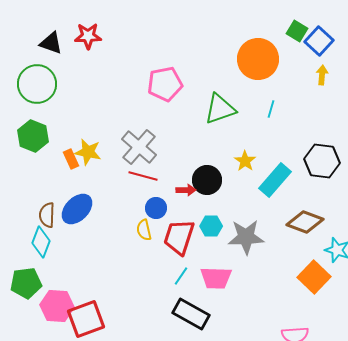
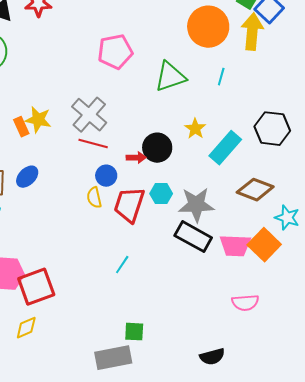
yellow arrow: (322, 75) -> (252, 32), moved, size x1.8
blue ellipse: (77, 209) -> (27, 177), size x0.7
cyan line: (181, 276) -> (122, 265), moved
pink trapezoid: (216, 278) -> (235, 246), moved
black rectangle: (191, 314) -> (193, 237), moved

